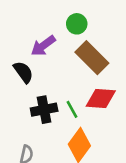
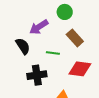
brown rectangle: (92, 58) -> (75, 38), size x0.7
green line: (72, 109) -> (53, 53), moved, turned -56

